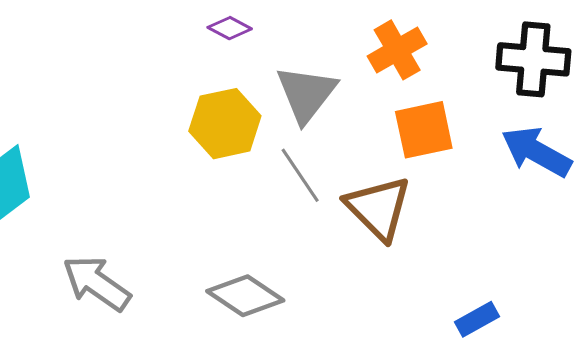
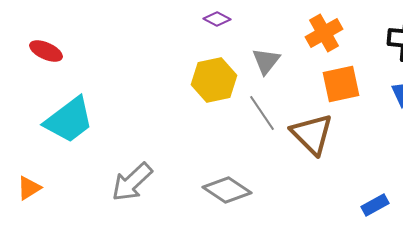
gray triangle: (306, 94) -> (266, 61), size x0.7
gray arrow: (97, 283) -> (132, 182), turned -78

